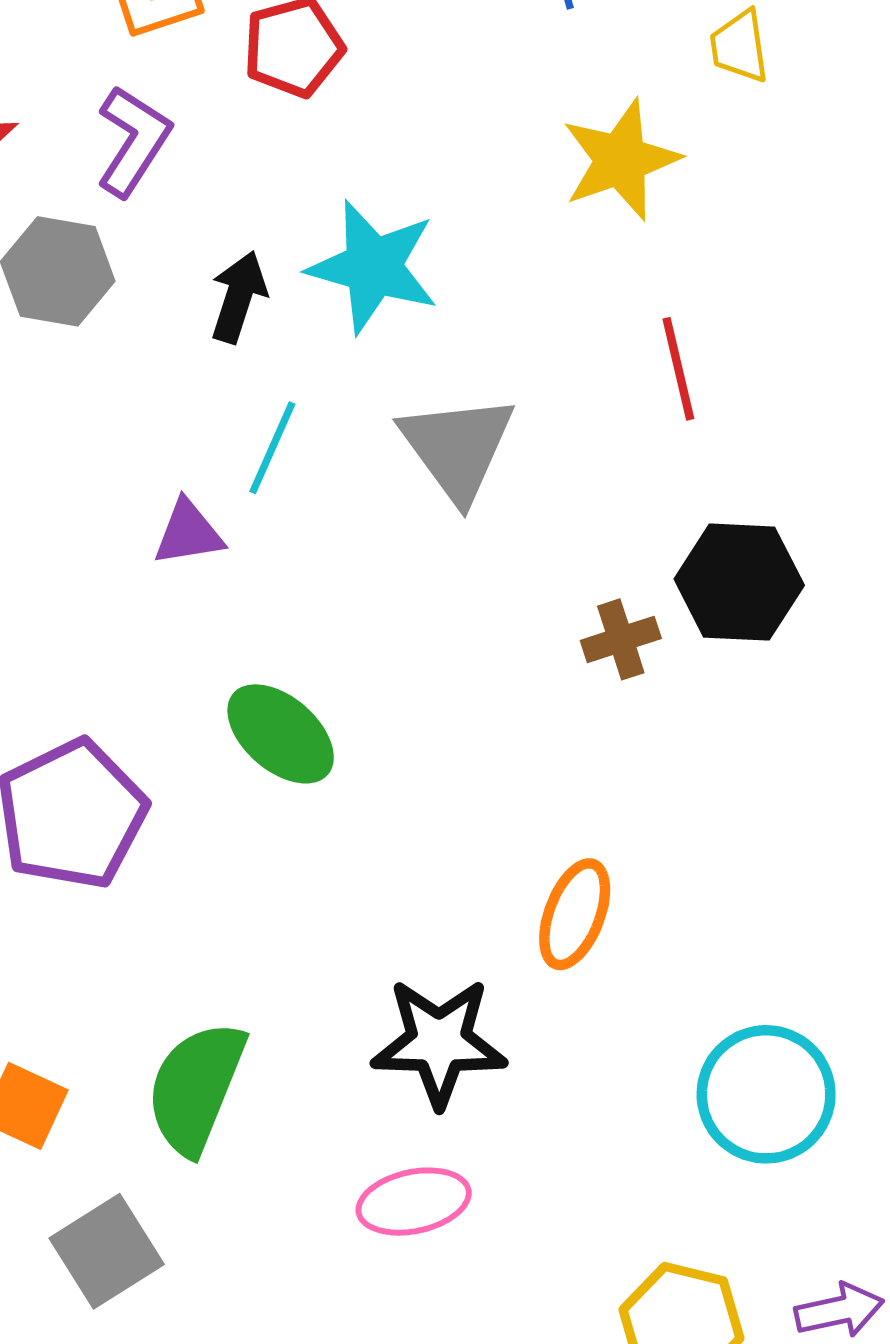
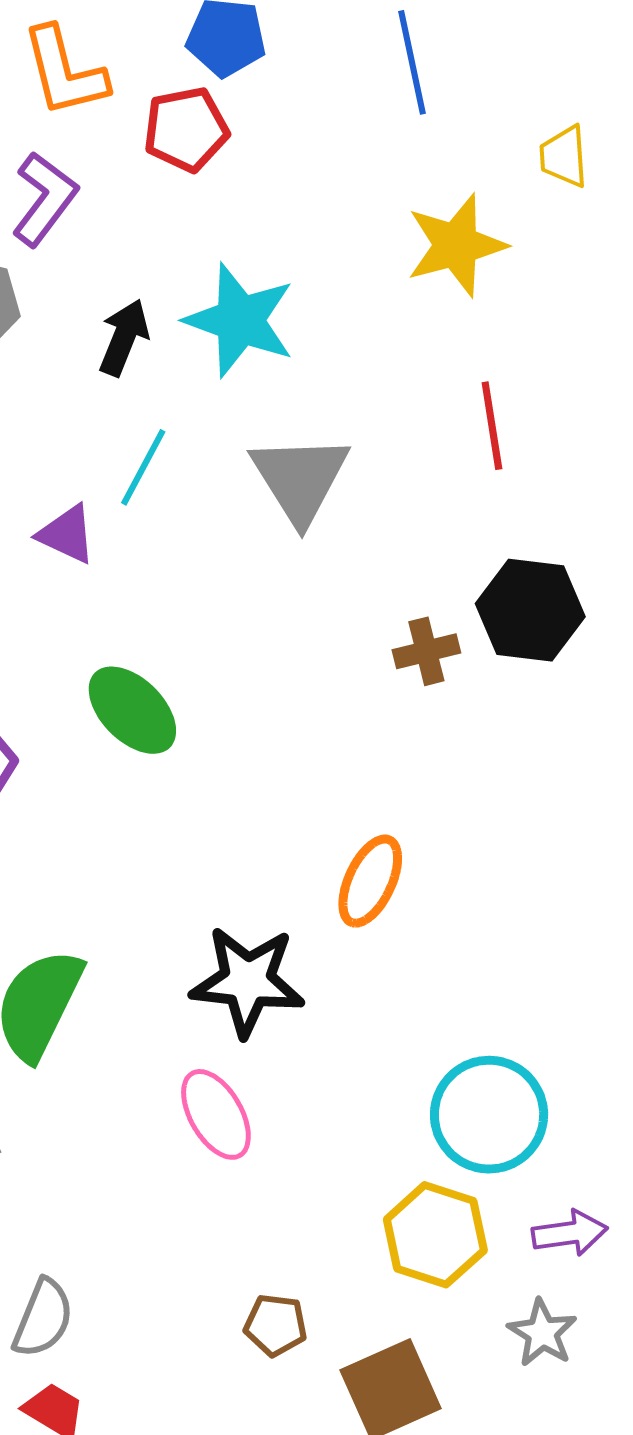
purple triangle: (188, 533) -> (67, 534), turned 30
cyan circle: (766, 1094) -> (489, 1115), moved
pink ellipse: (414, 1202) -> (216, 1114), turned 68

